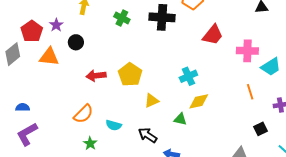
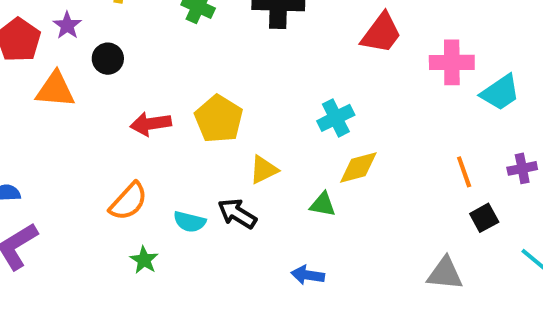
orange line: (250, 92) -> (464, 172), moved
black arrow: (148, 135) -> (237, 214), moved

